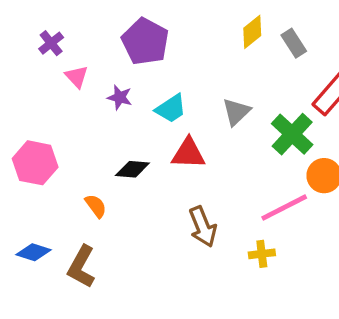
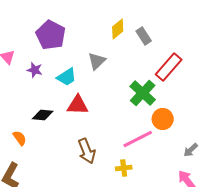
gray triangle: (236, 112) -> (97, 61), moved

